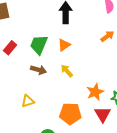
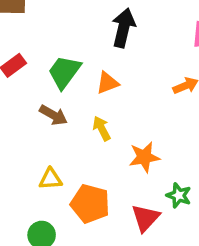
orange star: (95, 92) -> (144, 157), moved
yellow triangle: (28, 101) -> (51, 179), moved

